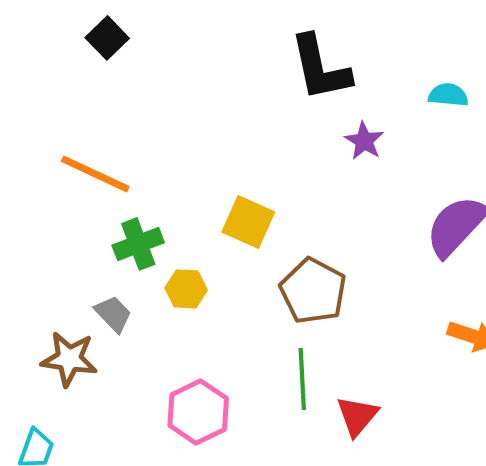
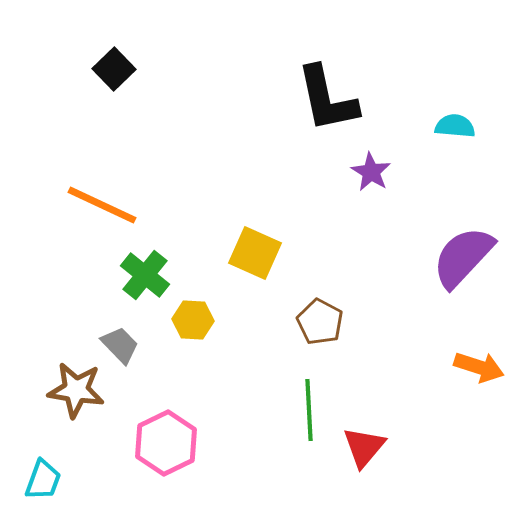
green cross: (138, 244) -> (145, 275), turned -30
brown pentagon: (313, 291) -> (320, 322), size x0.7
pink hexagon: (198, 412) -> (166, 443), moved

